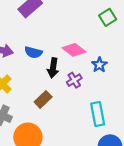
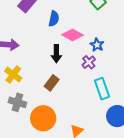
blue semicircle: (33, 52) -> (54, 19), moved, turned -84
purple cross: (74, 80) -> (89, 62), moved

